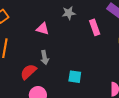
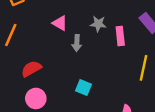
gray star: (69, 13) -> (98, 24), moved
gray arrow: (45, 58) -> (77, 43), moved

